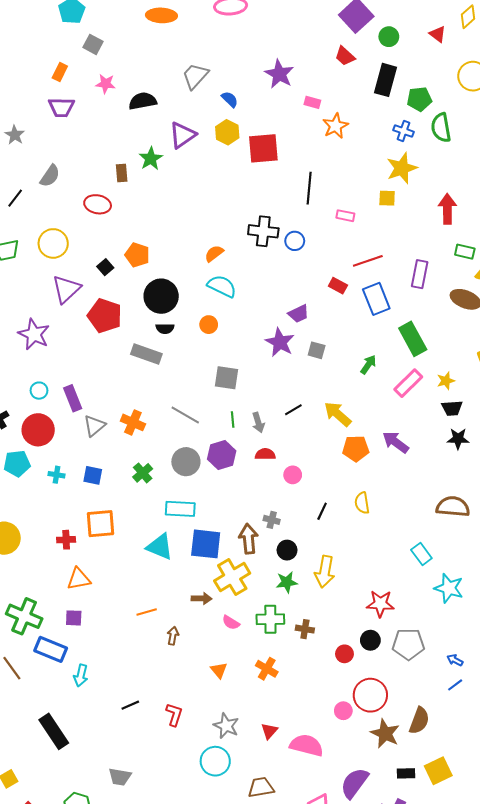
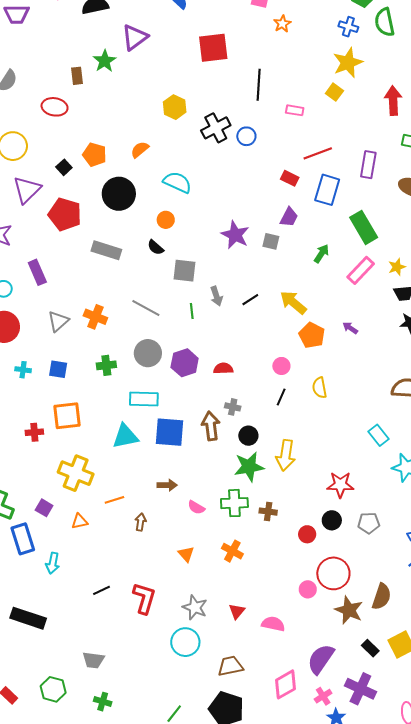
orange star: (335, 126) -> (282, 24), size x0.7
yellow hexagon: (227, 132) -> (175, 107), moved
yellow square: (387, 198) -> (334, 92), turned 36
black cross: (263, 231) -> (216, 128), turned -32
orange semicircle: (214, 253) -> (140, 150), moved
blue rectangle: (376, 299) -> (327, 190), turned 40
purple trapezoid: (299, 314) -> (289, 217), moved, turned -35
black semicircle: (165, 329) -> (156, 247), moved, turned 42
purple rectangle: (73, 398) -> (37, 272), moved
gray arrow: (258, 423) -> (216, 296), moved
purple arrow: (396, 442) -> (350, 328), size x0.6
orange pentagon: (356, 449) -> (312, 335), turned 30
red semicircle: (265, 454) -> (223, 368), moved
purple hexagon: (222, 455) -> (185, 363), moved
green cross: (143, 473) -> (106, 365), turned 36
pink circle: (293, 475) -> (281, 366), moved
cyan triangle: (160, 547) -> (125, 436), turned -32
yellow cross: (232, 577) -> (76, 473), moved, turned -36
orange triangle: (79, 579) -> (79, 521), moved, size x0.7
green star: (287, 582) -> (249, 467), size x1.4
purple square: (74, 618) -> (44, 508), turned 30
gray pentagon: (408, 644) -> (369, 523), size x0.7
blue rectangle: (51, 649) -> (23, 539), turned 52
red L-shape: (174, 715) -> (144, 598), size x1.4
black rectangle: (54, 731) -> (28, 618), turned -36
pink semicircle: (307, 745) -> (273, 624), size x0.7
black rectangle: (406, 773) -> (370, 648), turned 48

